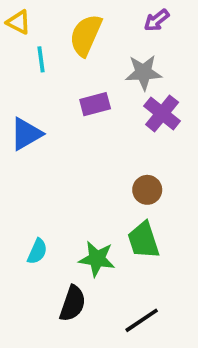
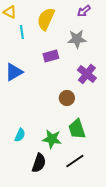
purple cross: (162, 113) -> (87, 74), moved
brown circle: (147, 190) -> (67, 98), moved
black line: (142, 320) -> (75, 161), moved

